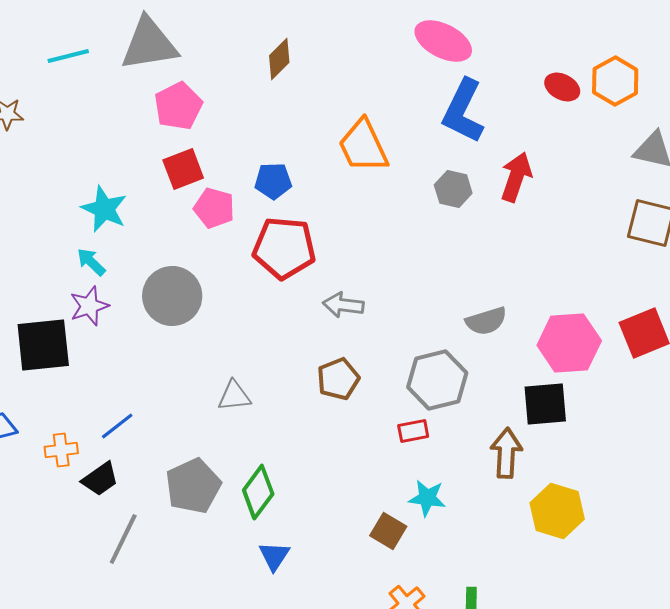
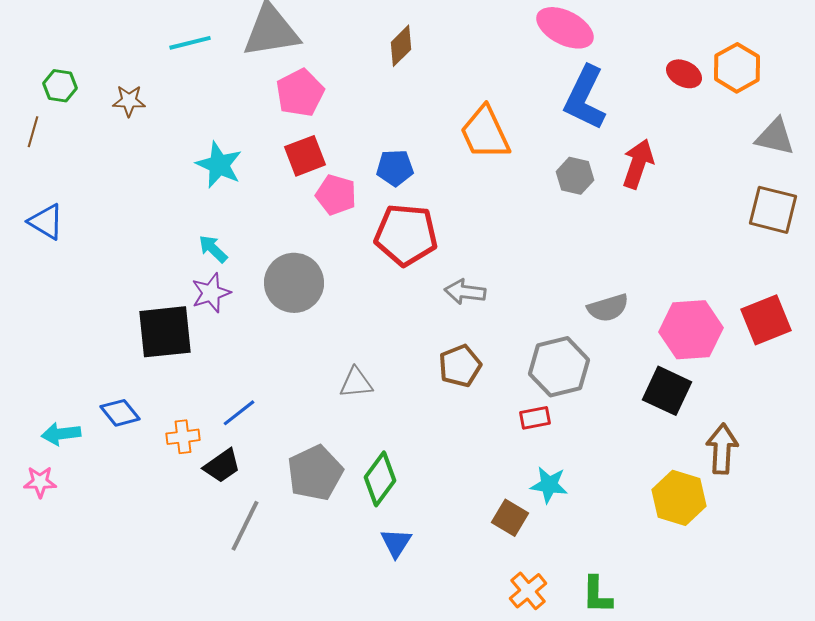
cyan star: (104, 209) -> (219, 165), moved
black square: (545, 404) -> (667, 391), turned 30
brown arrow: (506, 453) -> (722, 449), moved

